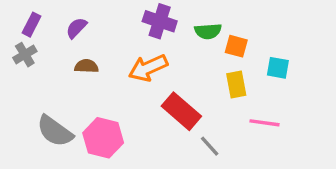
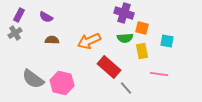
purple cross: (160, 21) -> (124, 13), moved
purple semicircle: (76, 28) -> (46, 17), turned -104
green semicircle: (208, 31) -> (125, 38), moved

